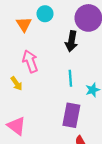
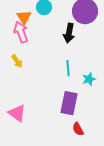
pink arrow: (30, 61) -> (21, 32), moved
yellow arrow: (16, 84) -> (17, 61), moved

